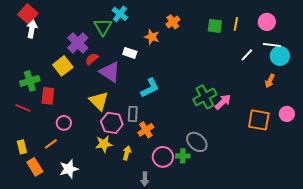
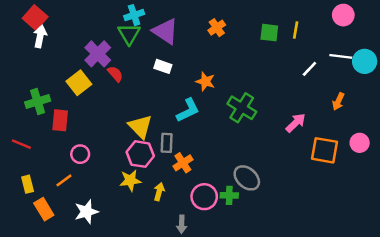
cyan cross: (120, 14) -> (134, 15), moved, turned 35
pink circle: (267, 22) -> (343, 15), moved
orange star: (152, 37) -> (205, 81), moved
cyan circle: (280, 56) -> (365, 61), moved
red semicircle: (92, 59) -> (115, 74), turned 88
purple triangle: (110, 72) -> (165, 31), moved
green cross: (205, 97) -> (242, 108), moved, turned -30
yellow triangle: (99, 101) -> (140, 127), moved
pink arrow: (223, 102) -> (296, 123), moved
red line: (23, 108) -> (21, 144), moved

